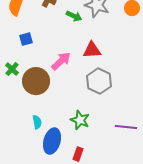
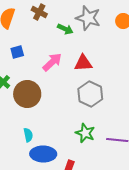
pink arrow: (61, 61) -> (52, 62), moved
green star: (80, 120) -> (85, 133), moved
blue ellipse: (52, 141) -> (43, 154), turned 75

